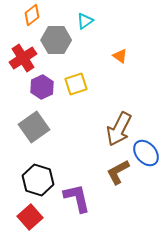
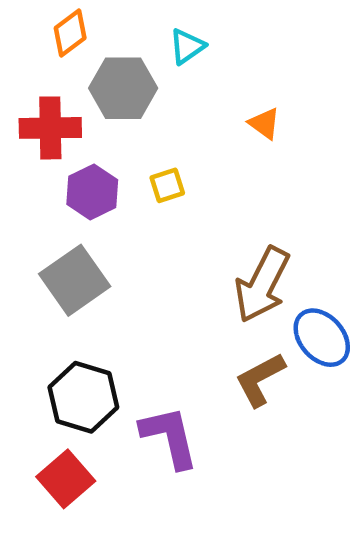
red cross: (23, 58) -> (50, 128), turned 32
yellow square: (76, 84) -> (167, 185), size x0.7

